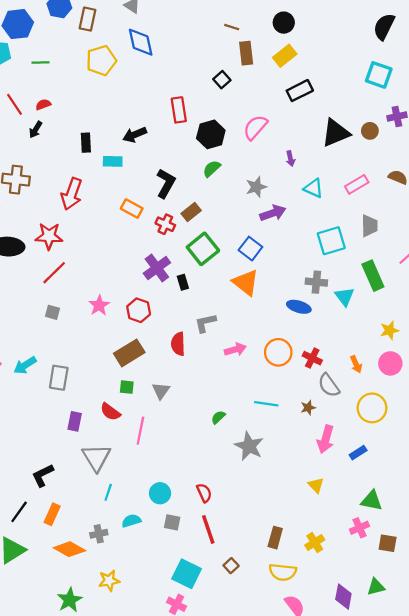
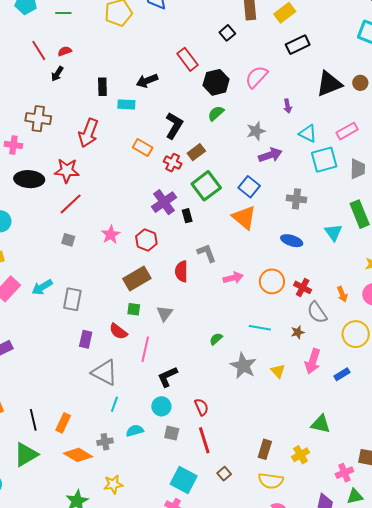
red rectangle: (179, 110) -> (187, 59), turned -30
cyan square: (331, 241) -> (324, 160), moved
gray cross: (316, 282) -> (296, 199), moved
gray L-shape: (205, 323) -> (207, 253), turned 80
gray triangle: (96, 458) -> (105, 373), turned -32
black L-shape: (43, 475) -> (167, 377), moved
yellow triangle: (316, 485) -> (278, 371), moved
green triangle: (372, 501) -> (321, 424), moved
black line: (19, 512) -> (33, 420), turned -50
pink cross: (359, 528) -> (344, 473), moved

